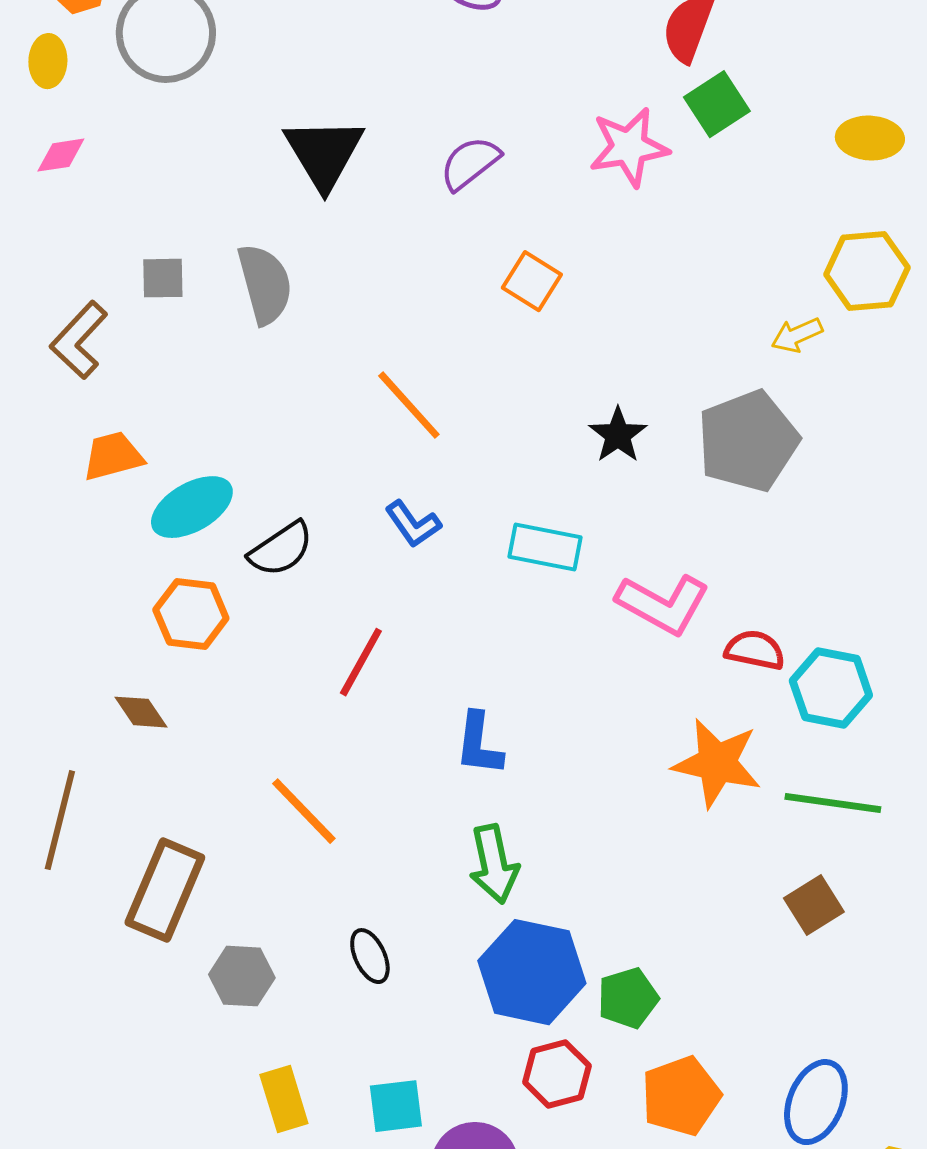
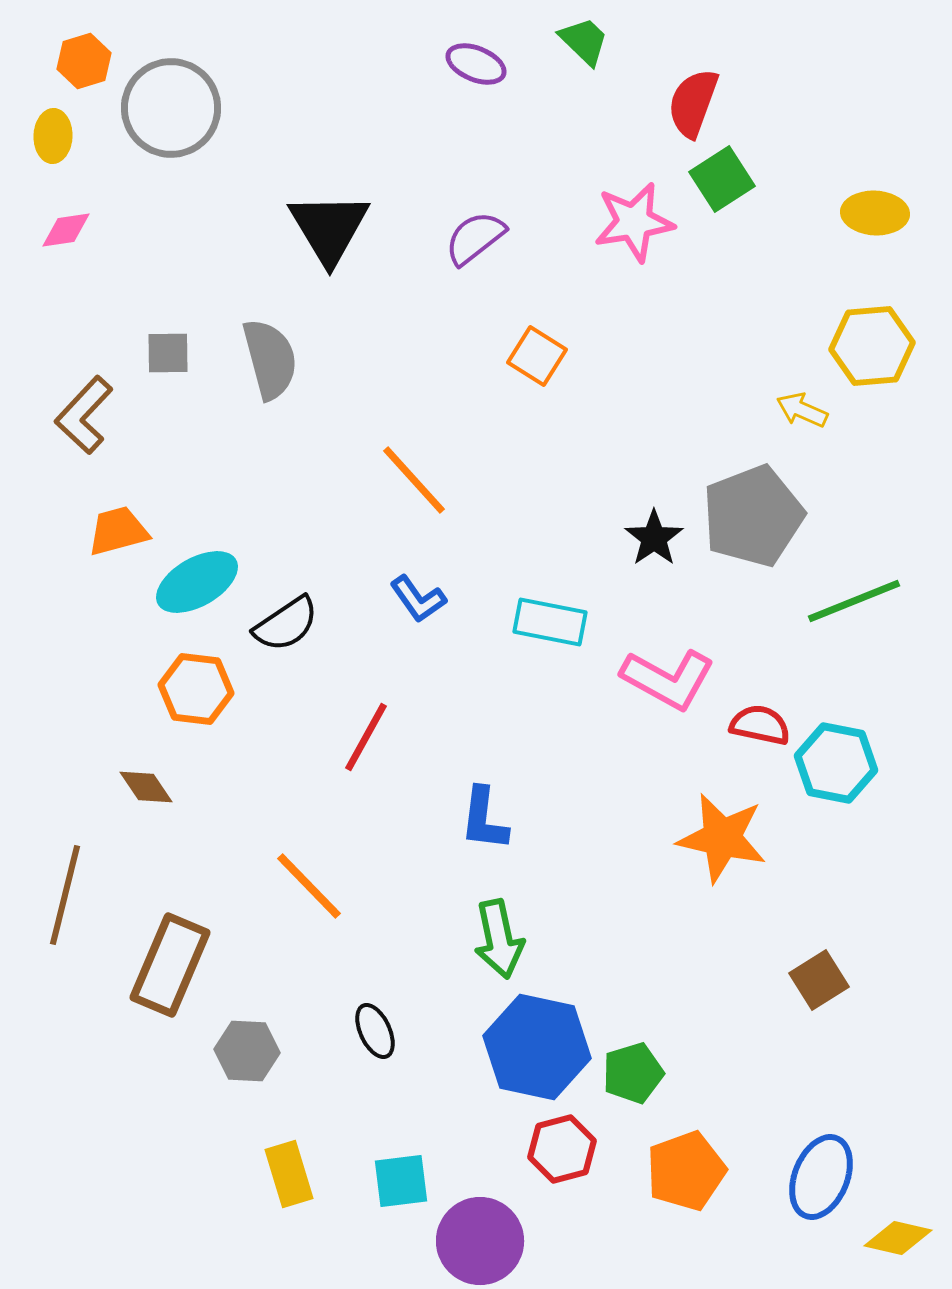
yellow arrow: (797, 335) -> (802, 410), turned 48
black star: (618, 435) -> (654, 538), moved
green line: (833, 803) -> (854, 601), moved, turned -30

